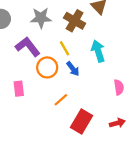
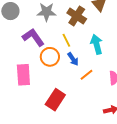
pink rectangle: (19, 89) -> (23, 75), size x1.5
orange line: (61, 100) -> (86, 75), moved
red rectangle: (82, 121) -> (55, 100), moved

